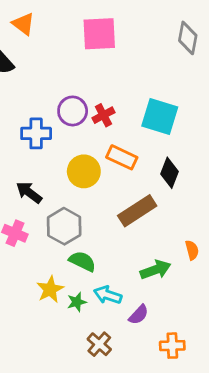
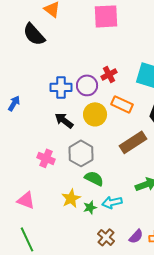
purple circle: (73, 111) -> (87, 85), moved
black arrow: (29, 192) -> (64, 120), moved
cyan arrow: (108, 295) -> (112, 202), turned -30
purple semicircle: (139, 315) -> (136, 236), moved

